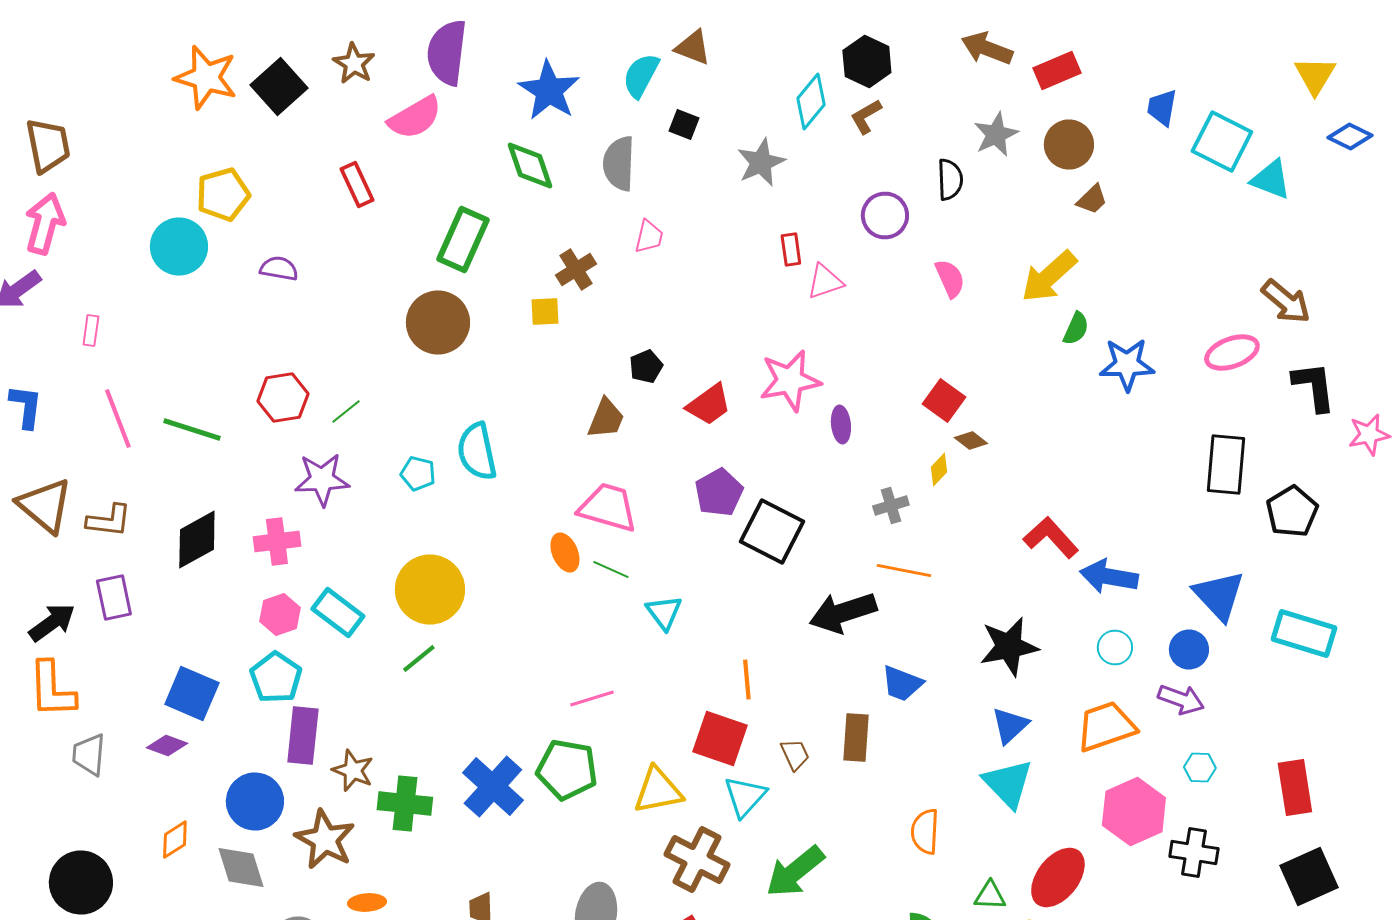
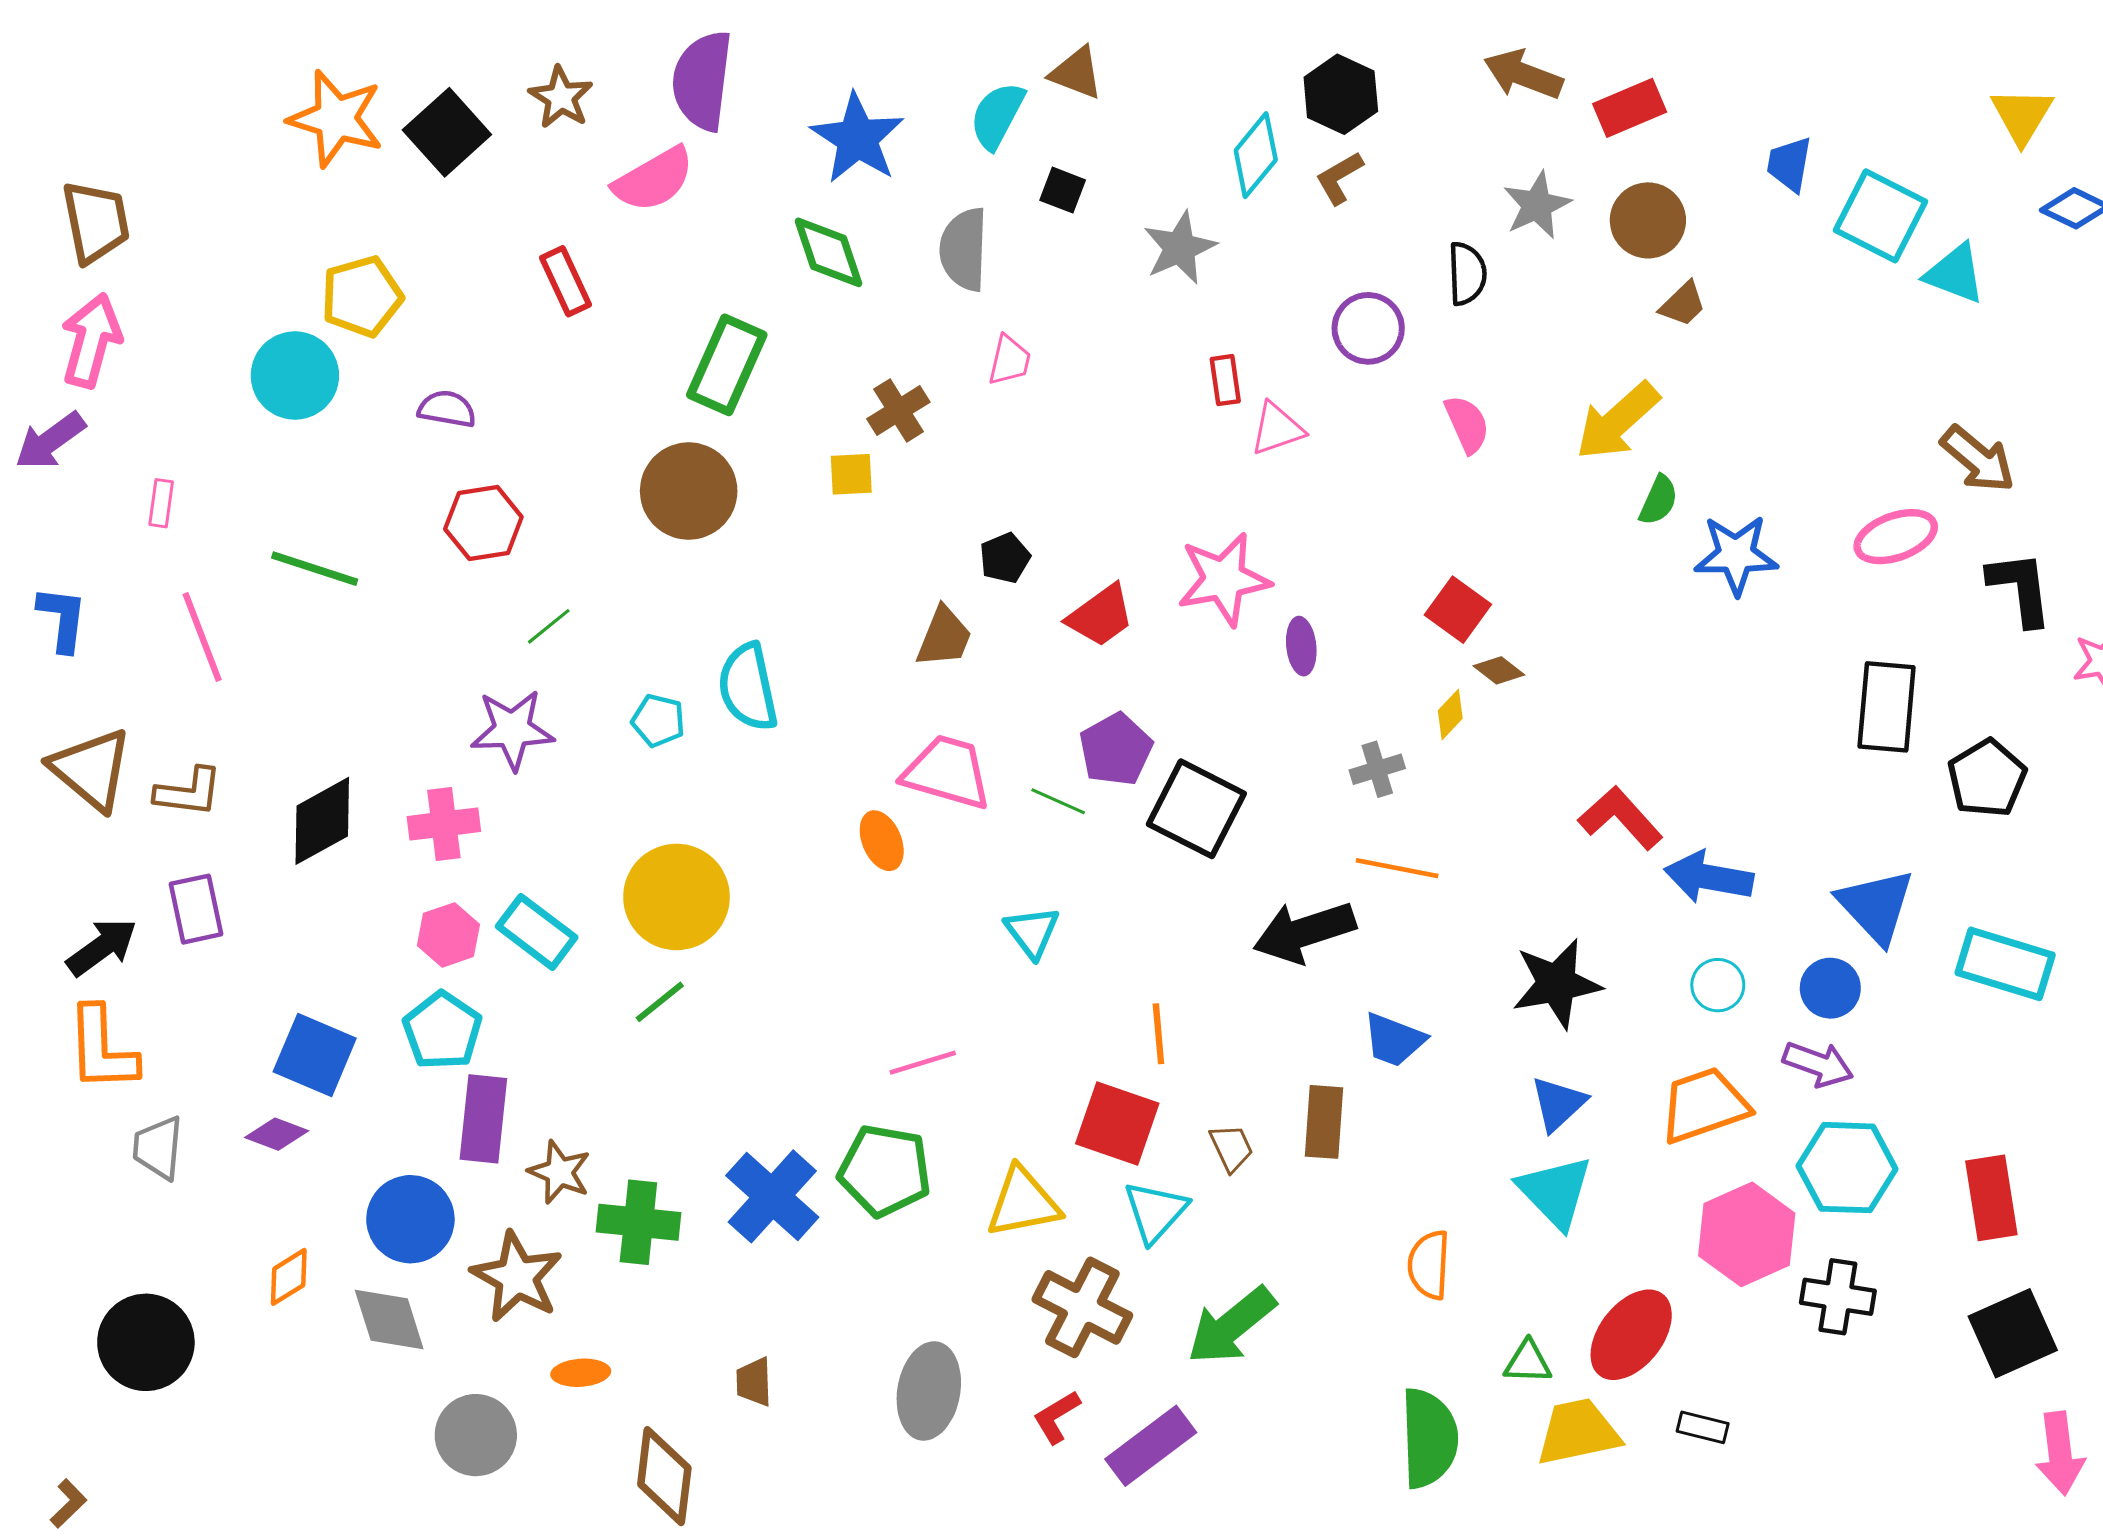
red hexagon: (283, 398) -> (483, 523), moved
green line: (192, 430) -> (315, 569), moved
green line: (611, 570) -> (1058, 801), moved
cyan hexagon: (1200, 768) -> (1847, 1168), size x2.0

